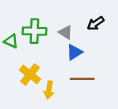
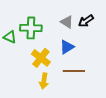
gray triangle: (66, 32) -> (67, 22), moved
yellow cross: (30, 74) -> (41, 58), moved

